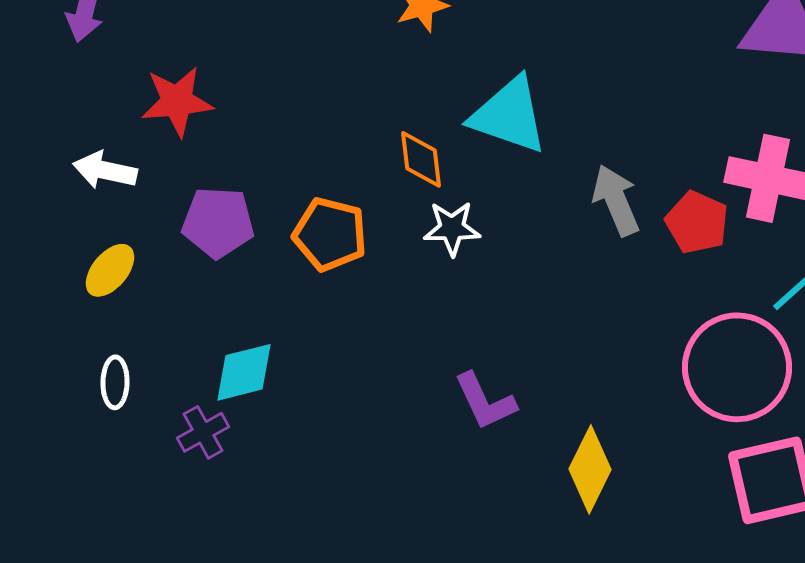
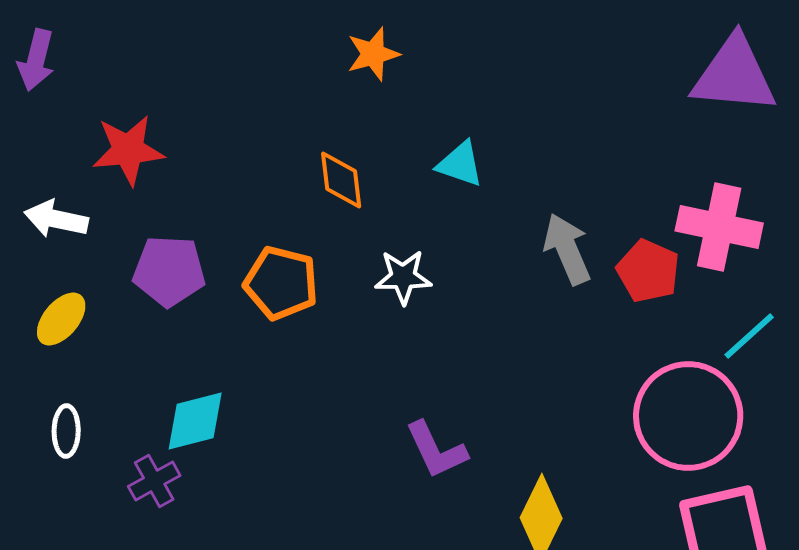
cyan triangle: (509, 115) -> (460, 164), size x0.6
orange diamond: (421, 159) -> (341, 180), moved

